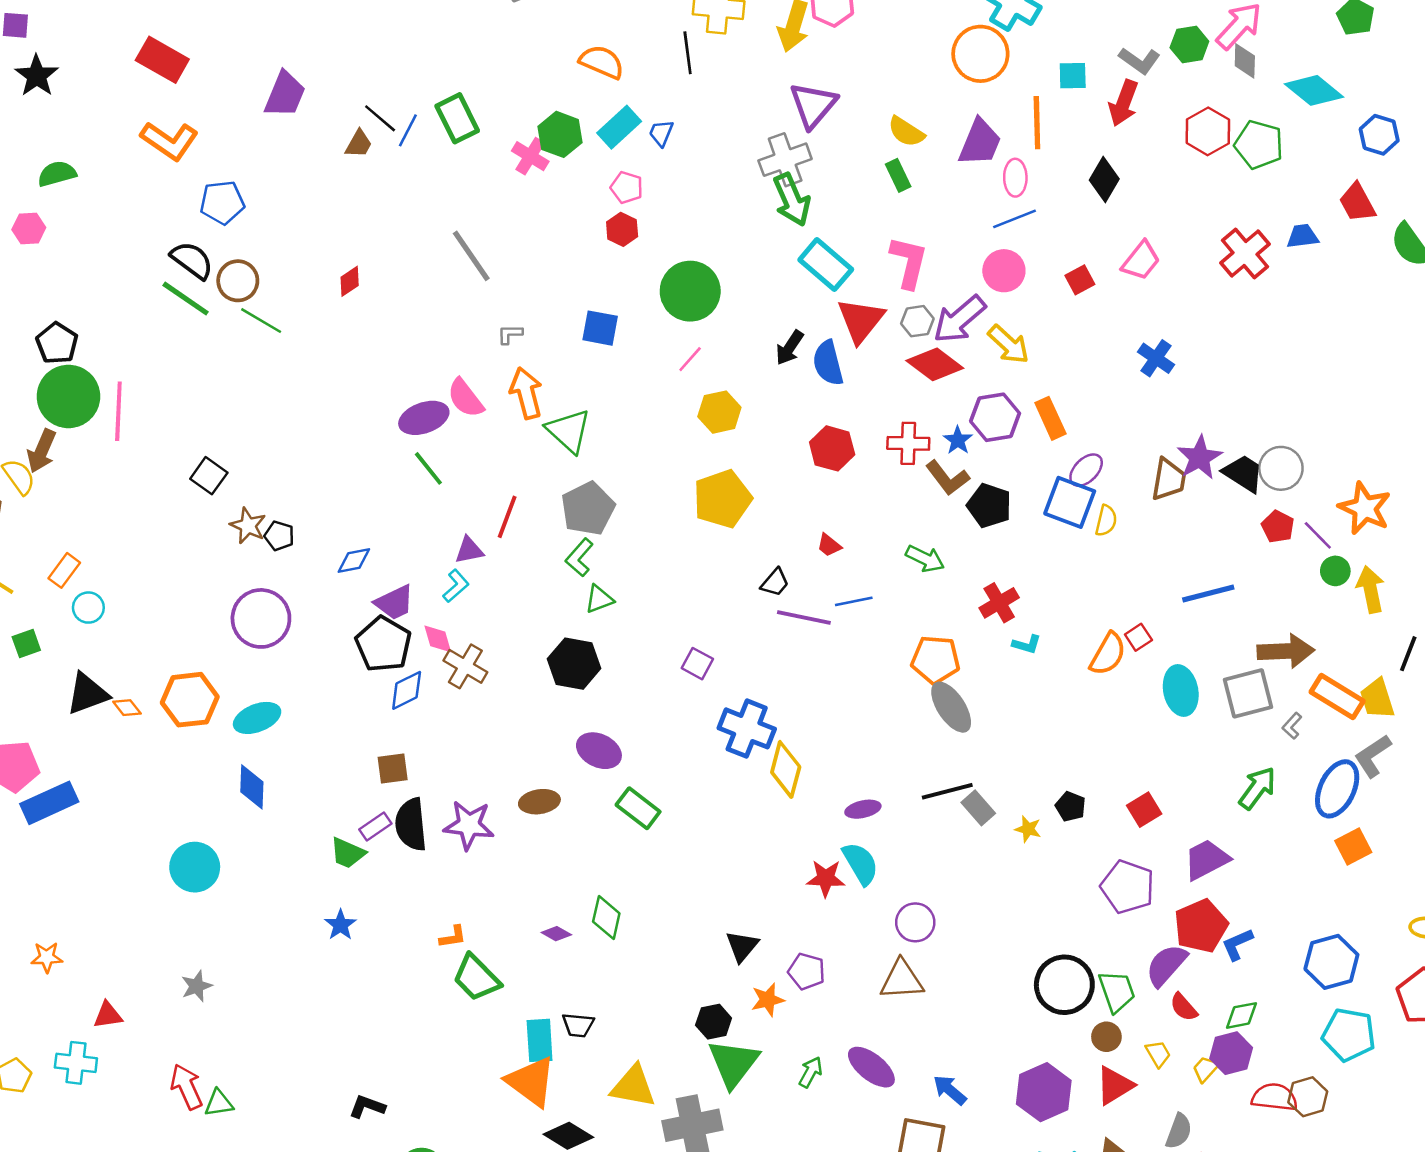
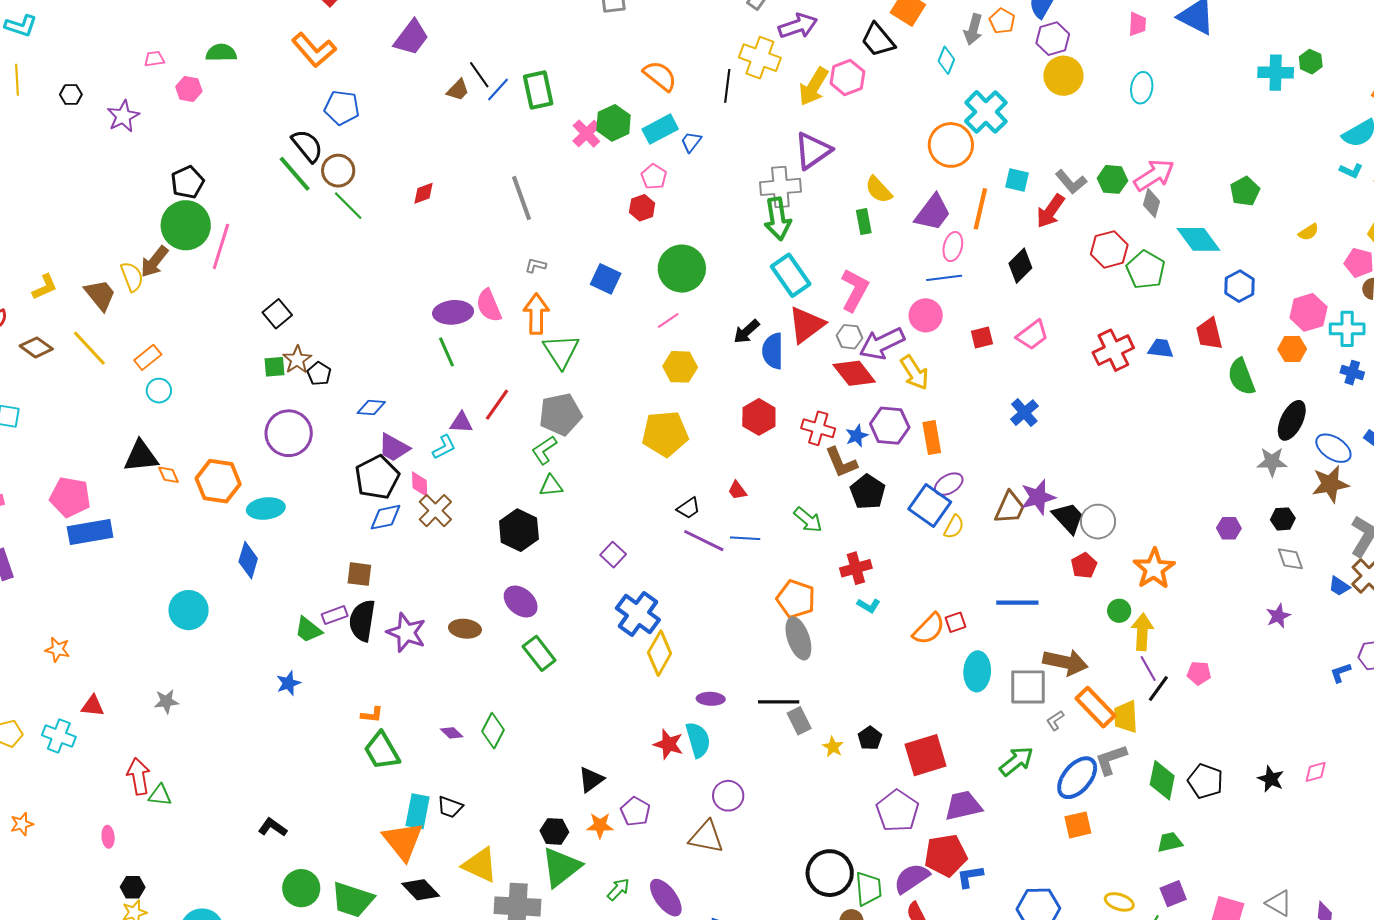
purple line: (1318, 535) -> (1148, 669), moved
purple trapezoid: (394, 603) -> (394, 448), turned 40
green square: (26, 644) -> (274, 367), moved
red square: (1144, 810) -> (926, 755), size x1.6

